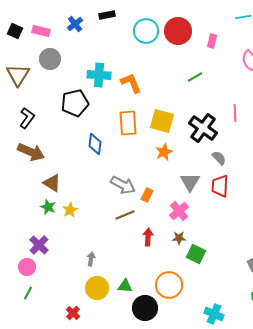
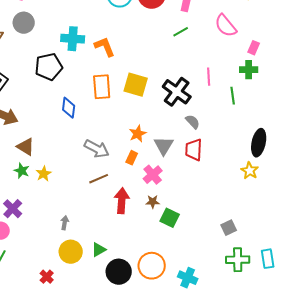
green line: (195, 77) -> (181, 32), moved
orange star: (164, 152) -> (138, 134), moved
orange rectangle: (147, 195) -> (132, 158), moved
red arrow: (148, 237) -> (122, 201), size x1.4
orange circle: (169, 285) -> (152, 266), moved
green triangle: (125, 286) -> (99, 250), turned -35

